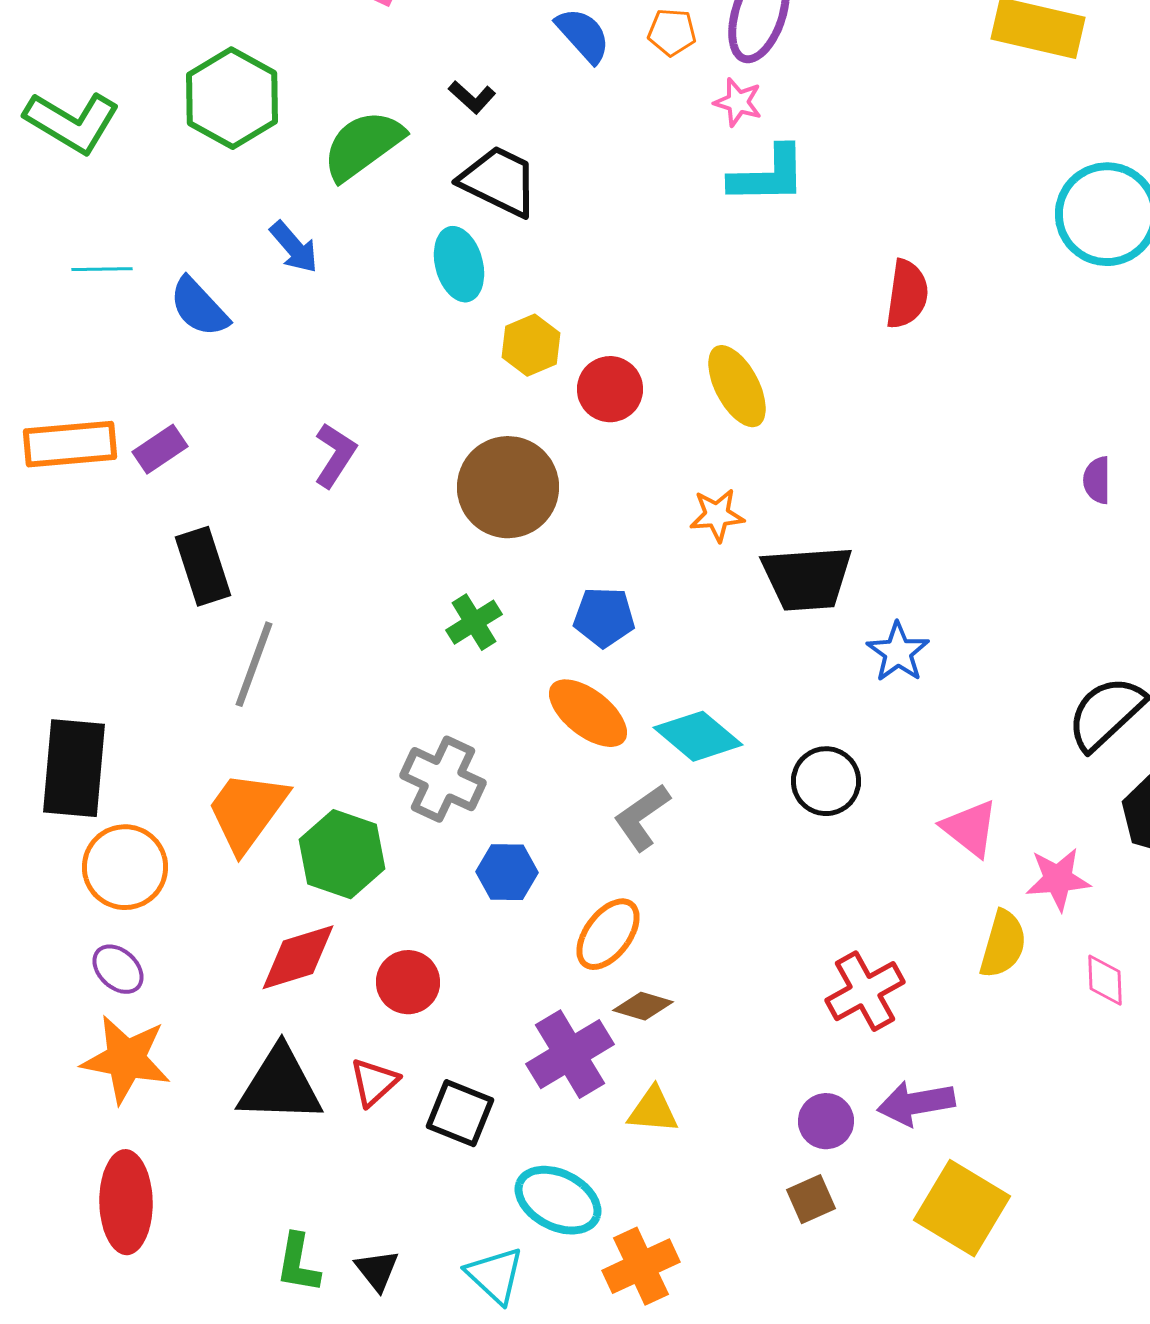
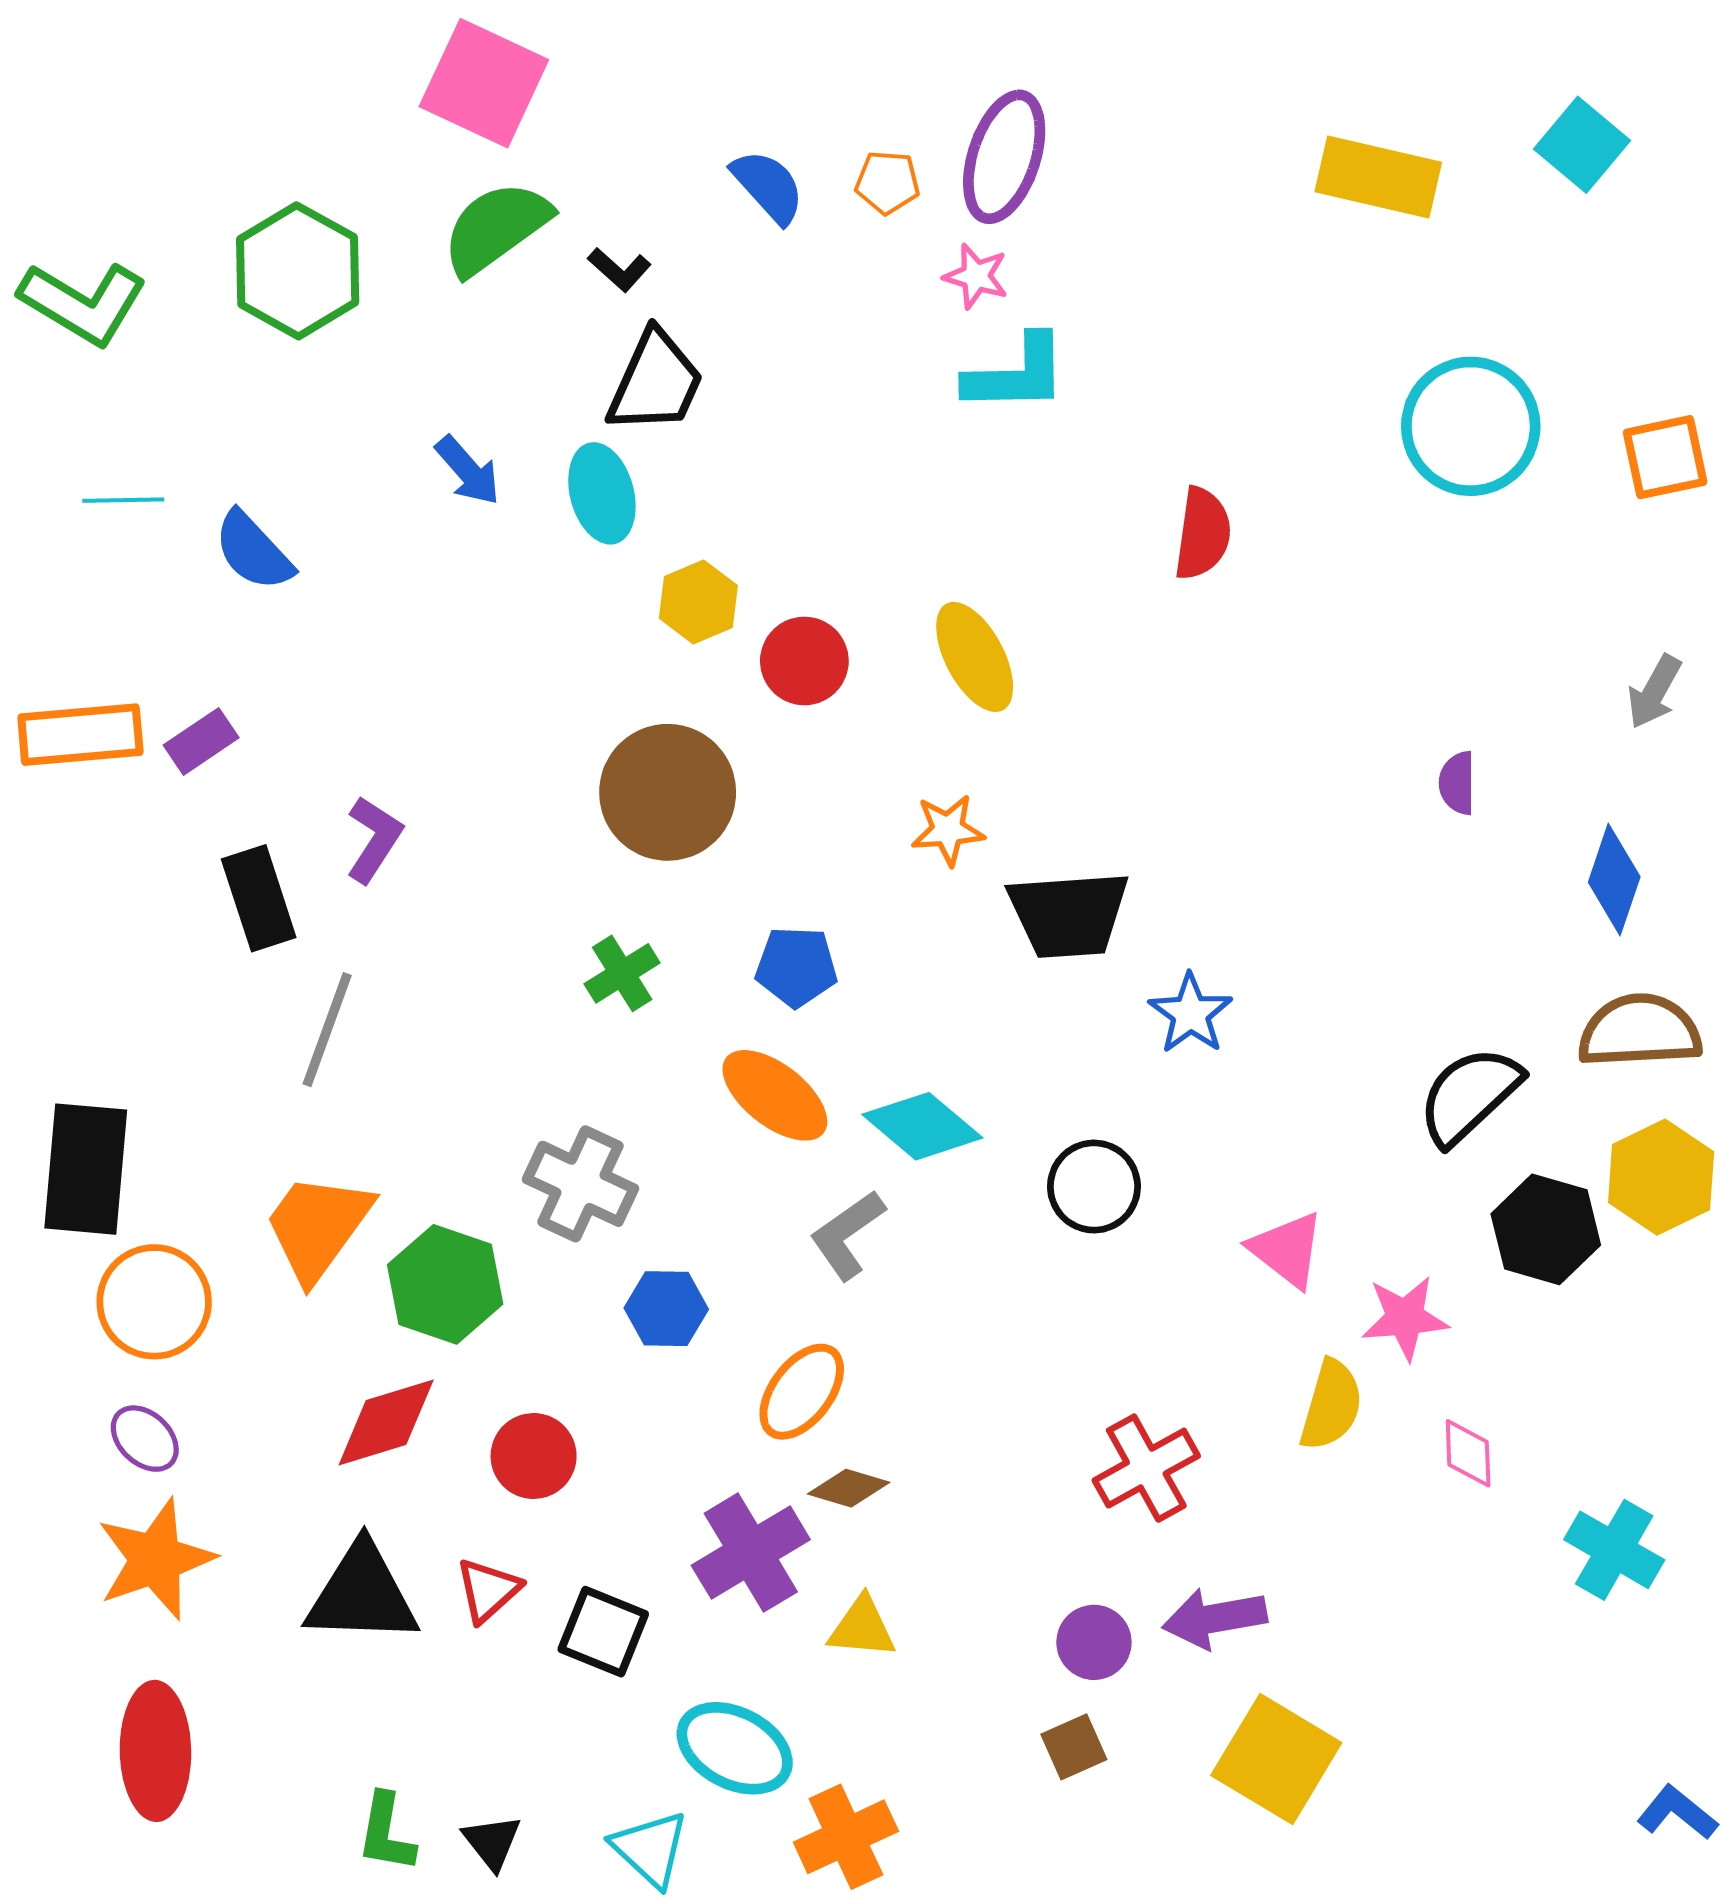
green semicircle: (363, 145) -> (496, 228), moved
black trapezoid: (499, 181) -> (656, 382), turned 88
blue arrow: (294, 247) -> (468, 471), moved
purple L-shape: (335, 455) -> (374, 839), moved
orange star: (126, 1059) -> (155, 1559), turned -30

